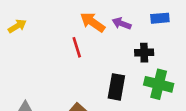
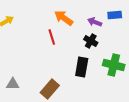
purple arrow: (122, 23) -> (95, 22), moved
black cross: (144, 53) -> (91, 41), moved, turned 32

